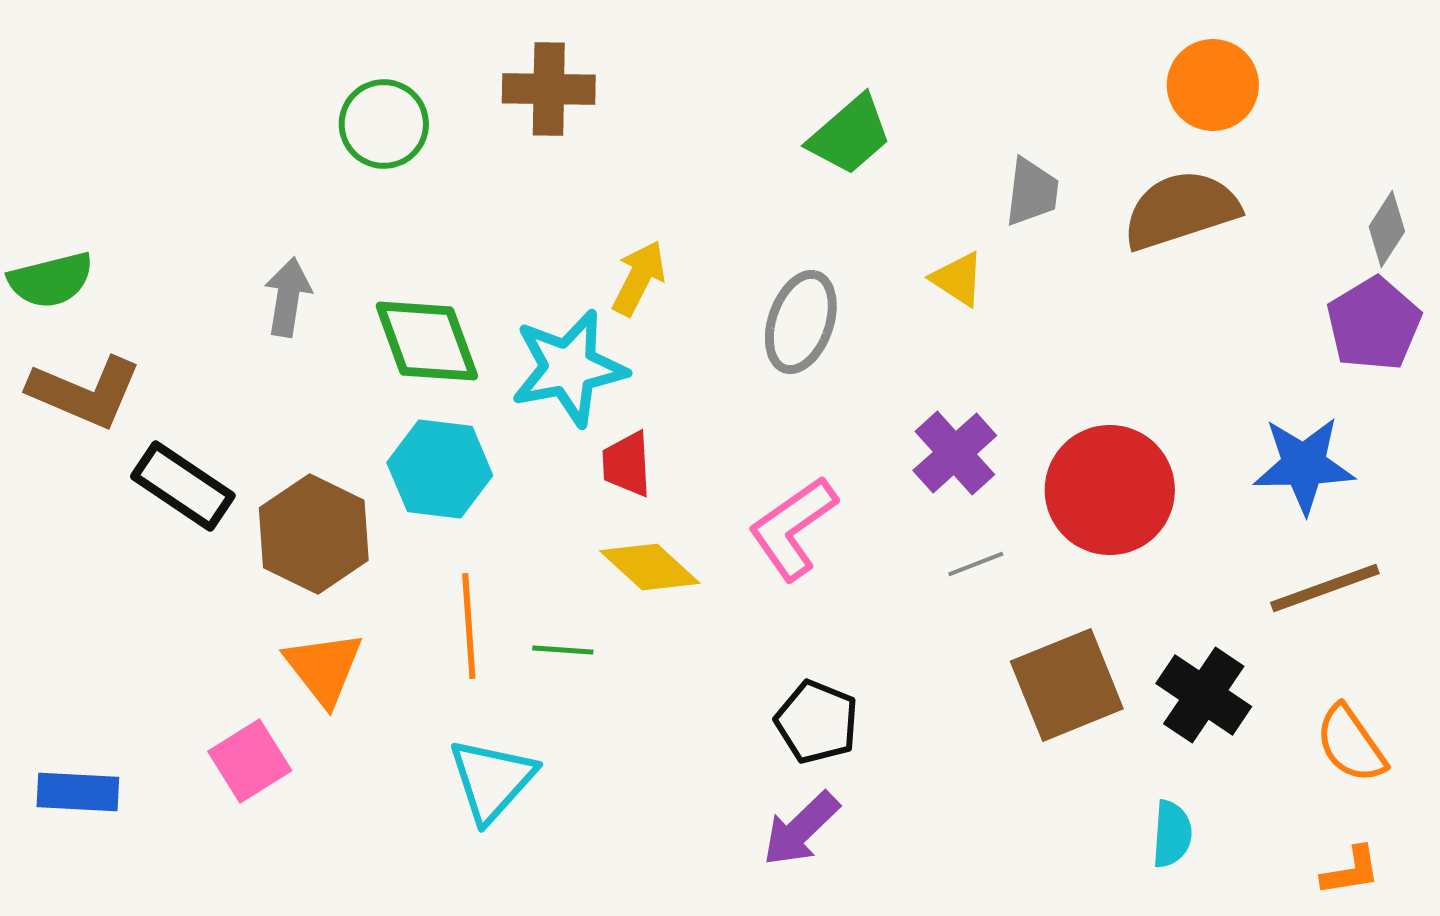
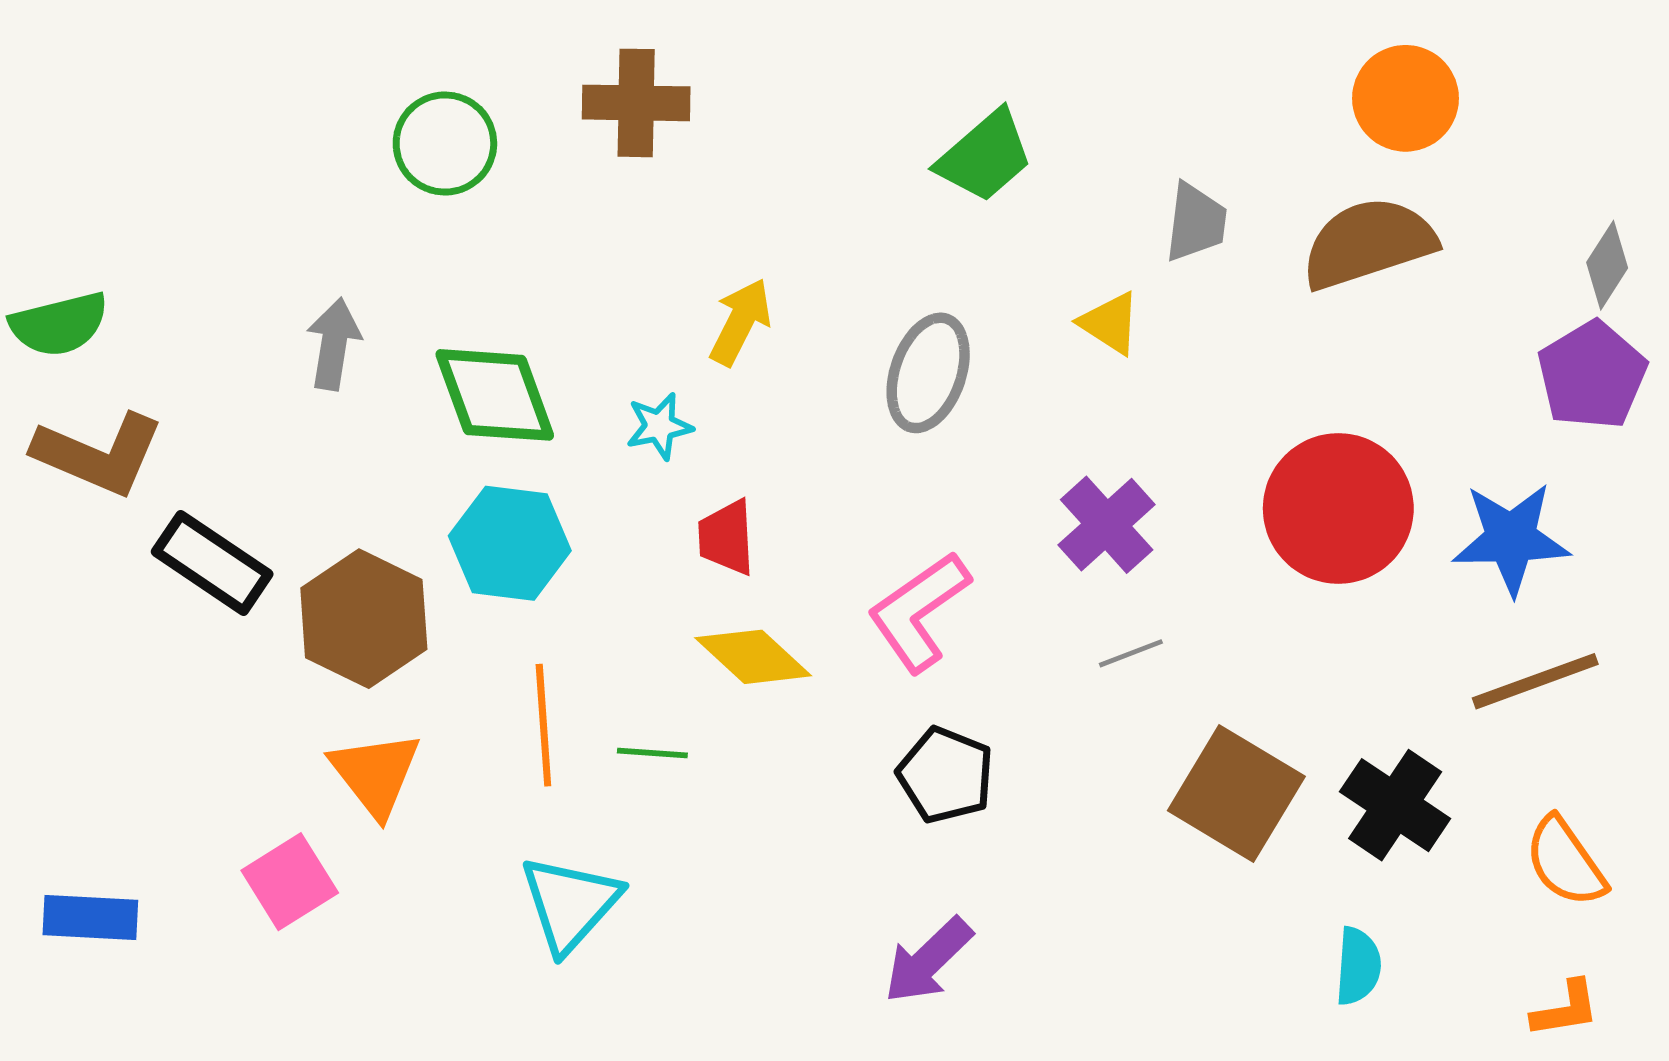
cyan star: (569, 368) -> (659, 426), size x0.5
red circle: (1110, 490) -> (1338, 508), moved
brown square: (1067, 685) -> (1236, 794), turned -37
black pentagon: (817, 722) -> (946, 775), moved

